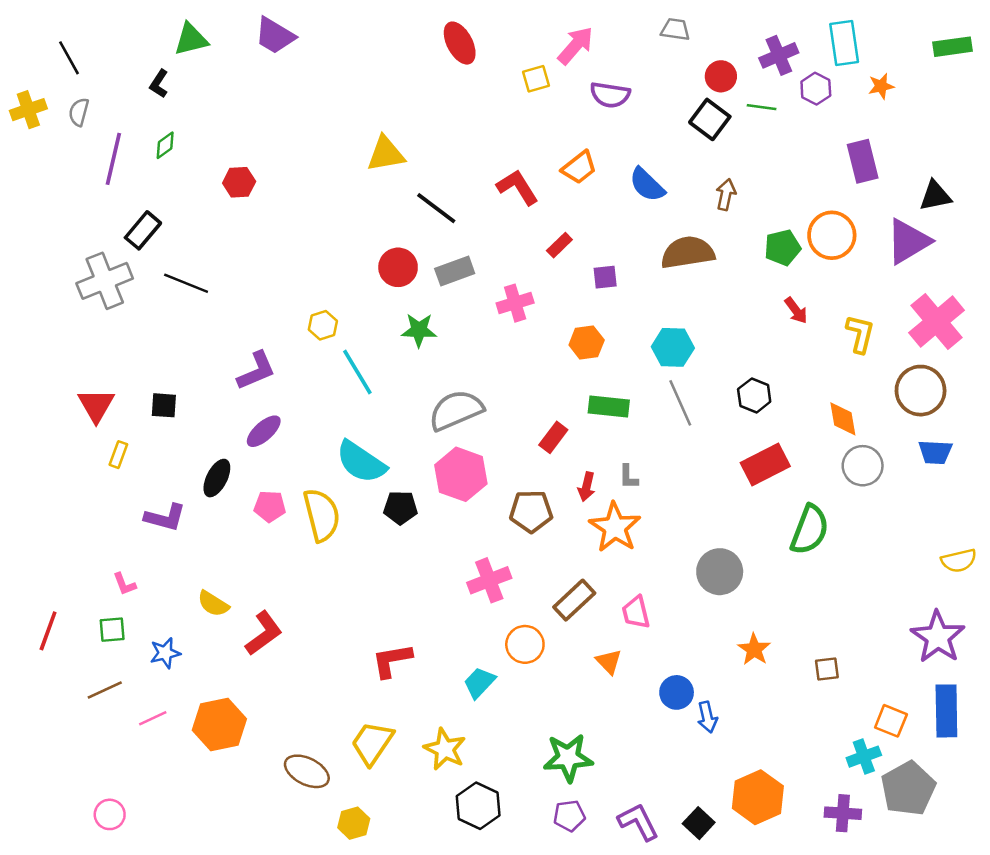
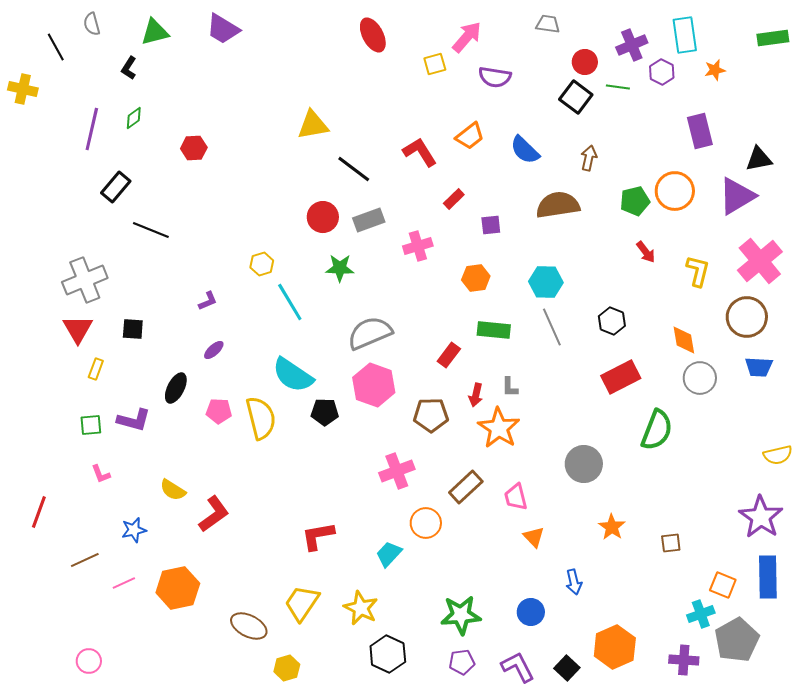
yellow cross: (28, 110) -> (23, 89), turned 32
gray semicircle: (79, 112) -> (92, 24), moved, turned -30
gray cross: (105, 281) -> (85, 280), moved
purple L-shape: (256, 371) -> (208, 301), size x0.6
purple ellipse: (264, 431) -> (214, 350), size x0.7
green square: (112, 630) -> (91, 425), moved
orange triangle: (609, 662) -> (534, 537), moved
blue circle: (677, 692) -> (531, 612), moved

